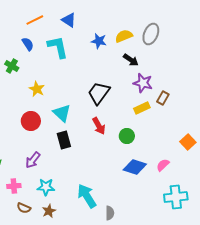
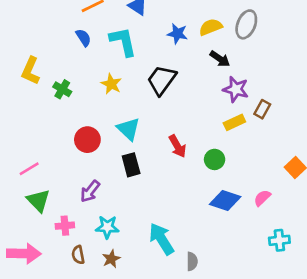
green cross: (12, 66) -> (62, 89), moved
yellow star: (37, 89) -> (111, 84), moved
black trapezoid: (99, 93) -> (162, 80), moved
cyan cross: (176, 197) -> (279, 240), size x0.7
brown semicircle: (24, 208) -> (78, 255), turned 56

